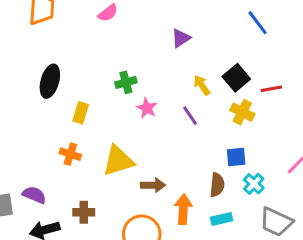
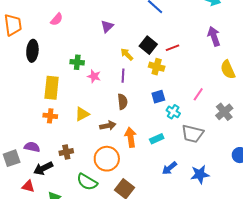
black ellipse: (50, 81) -> (32, 51), moved
green cross: (126, 82) -> (77, 62), turned 32
yellow rectangle: (81, 113) -> (52, 88), size x1.6
purple line: (190, 116) -> (123, 76), turned 48
yellow triangle: (118, 161) -> (82, 114), size x0.7
brown semicircle: (217, 185) -> (123, 102), moved

